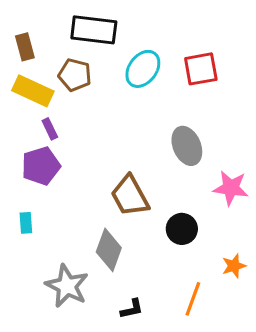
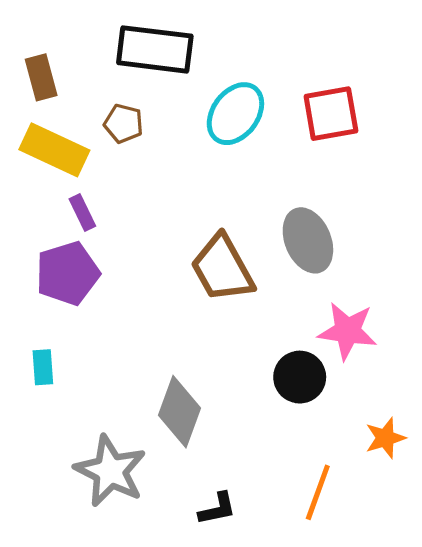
brown pentagon: (75, 75) -> (123, 123), size x0.7
pink star: (231, 188) -> (347, 331), moved
brown trapezoid: (130, 196) -> (222, 268), moved

